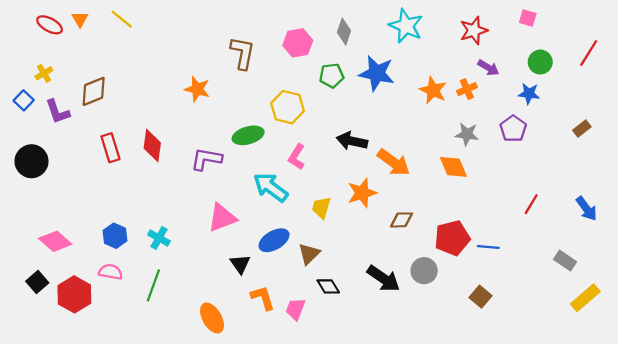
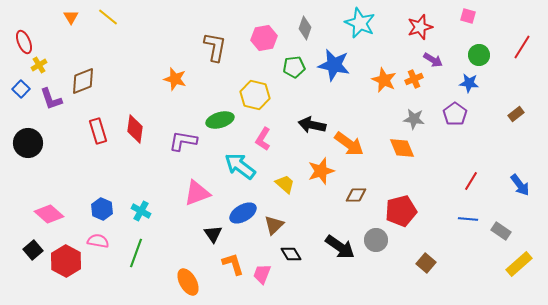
red ellipse: (50, 25) -> (24, 42), moved, turned 40
yellow trapezoid: (321, 208) -> (285, 184), turned 115
blue line: (488, 247) -> (468, 219), moved

